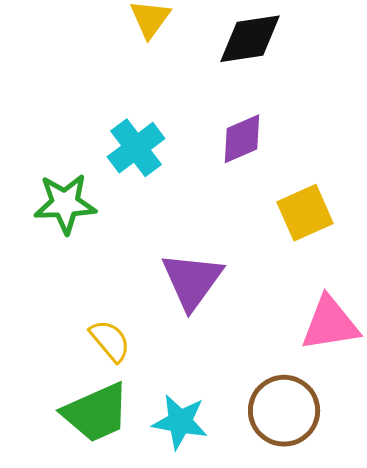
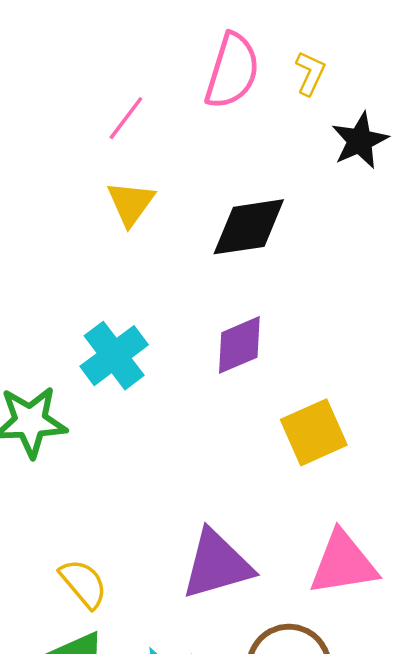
purple triangle: (192, 281) -> (217, 565), moved, turned 38

